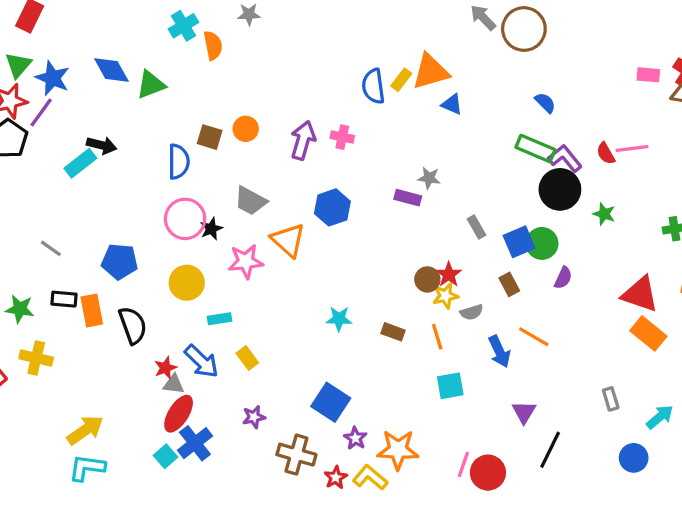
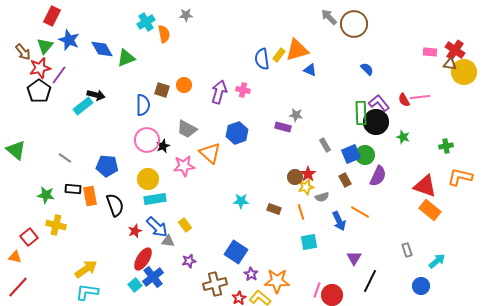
blue star: (53, 78) -> (69, 40), moved
green rectangle: (535, 149) -> (361, 113), moved, turned 65
purple semicircle: (563, 278) -> (378, 176), size x1.5
cyan rectangle: (219, 319) -> (155, 199), moved, size x1.5
gray triangle: (174, 384) -> (168, 241), moved
brown cross: (296, 455) -> (215, 284), turned -30

